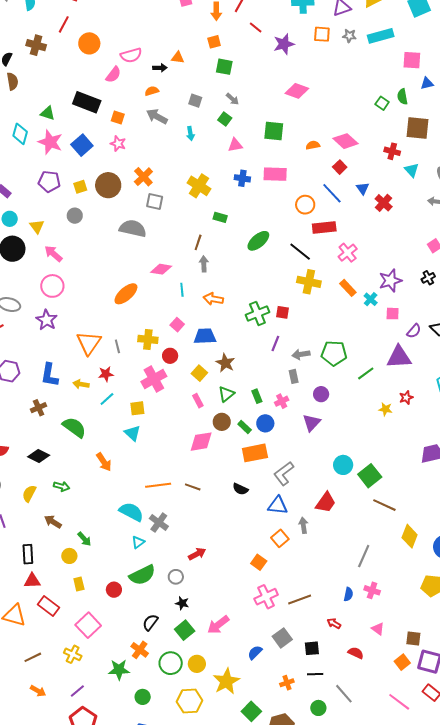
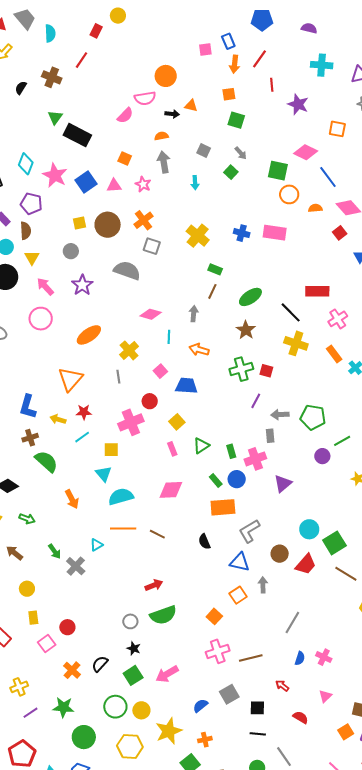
red line: (256, 27) -> (272, 85), turned 40
orange square: (322, 34) -> (337, 129), moved
orange circle: (89, 43) -> (166, 76), moved
purple star: (284, 44) -> (298, 104), turned 30
brown semicircle: (12, 81) -> (26, 231), moved
black rectangle: (87, 102) -> (77, 135), moved
green triangle: (48, 113) -> (55, 117), moved, turned 42
gray arrow: (157, 117) -> (164, 162), turned 45
green square: (274, 131) -> (278, 171), moved
pink star: (118, 144) -> (143, 184), moved
pink triangle: (235, 145) -> (114, 186), moved
purple pentagon: (49, 182) -> (31, 204), moved
blue line: (332, 193) -> (328, 177), moved
orange circle: (305, 205) -> (289, 194), moved
brown line: (198, 242) -> (212, 291), moved
orange ellipse: (126, 294) -> (89, 335), moved
purple star: (47, 320) -> (82, 285), moved
yellow cross: (148, 339) -> (129, 350), moved, turned 36
gray line: (117, 346) -> (118, 377), moved
brown star: (225, 363) -> (246, 330), moved
purple circle: (321, 394) -> (322, 456), moved
pink cross: (282, 401) -> (255, 459), size x1.5
brown cross: (39, 408) -> (30, 438), moved
brown circle: (222, 422) -> (280, 554), moved
black semicircle: (240, 489) -> (204, 542), turned 35
red trapezoid: (326, 502) -> (306, 564), moved
cyan semicircle: (131, 512) -> (121, 497), moved, turned -50
gray cross: (159, 522) -> (76, 566), moved
green arrow: (84, 539) -> (55, 551), moved
cyan triangle: (138, 542) -> (96, 545), moved
red arrow: (197, 554) -> (154, 585), moved
gray line: (364, 556) -> (292, 622), moved
green semicircle: (142, 575) -> (163, 615), moved
pink square: (88, 625) -> (47, 643), moved, size x0.7
pink triangle: (378, 629) -> (325, 696), turned 32
orange cross: (140, 650) -> (72, 670), moved
yellow cross: (73, 654) -> (19, 687), turned 36
orange cross: (287, 683) -> (205, 740), moved
purple line: (77, 691) -> (30, 713), moved
green circle: (143, 697) -> (84, 737), size x1.5

